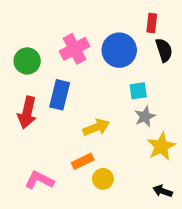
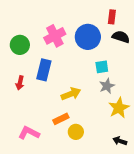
black semicircle: (164, 50) -> (121, 37), turned -54
red arrow: (27, 112) -> (20, 83), size x0.6

